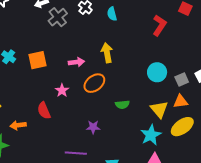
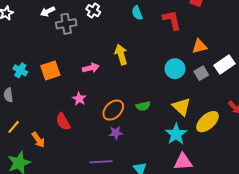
cyan semicircle: (112, 14) -> (137, 13), moved
gray cross: (58, 17) -> (66, 24), turned 36
red L-shape: (159, 25) -> (172, 20), turned -40
orange ellipse: (94, 83) -> (113, 110), moved
orange triangle: (181, 101) -> (199, 46), moved
orange arrow: (18, 125) -> (38, 140), turned -112

